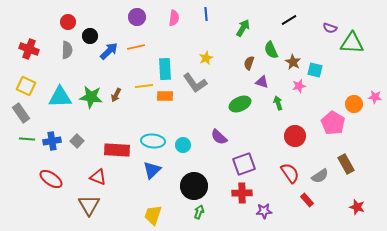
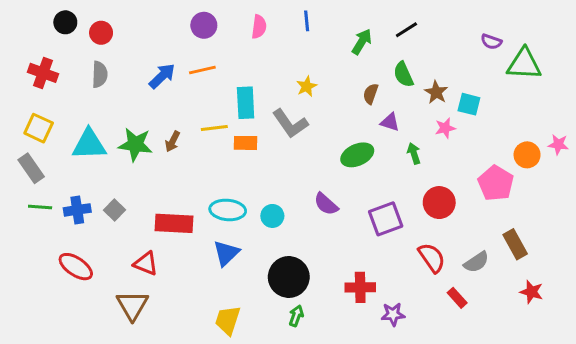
black line: (289, 20) -> (406, 30), moved
black circle: (90, 36) -> (65, 22), moved
purple square: (244, 164) -> (386, 219), moved
red star: (357, 207) -> (532, 292), moved

